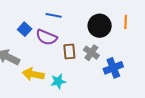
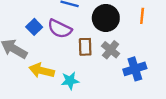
orange line: (126, 22) -> (142, 16), moved
black circle: (100, 26) -> (106, 18), moved
blue square: (25, 29) -> (34, 27), moved

